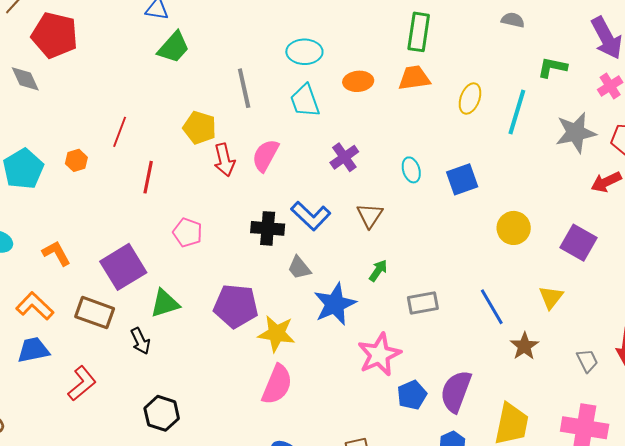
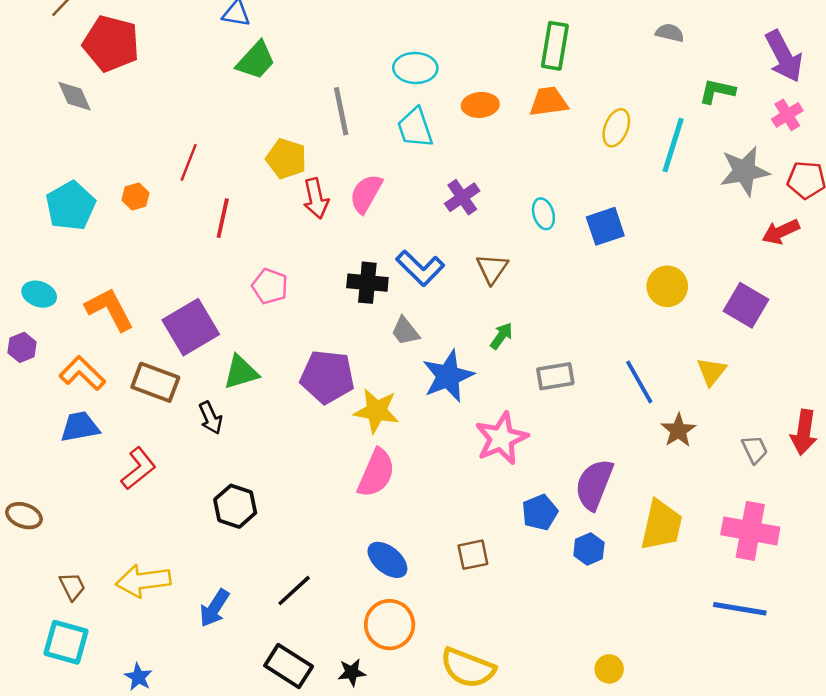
orange L-shape: (56, 253) -> (109, 309), size x1.4
blue pentagon: (412, 395) -> (540, 512), moved

